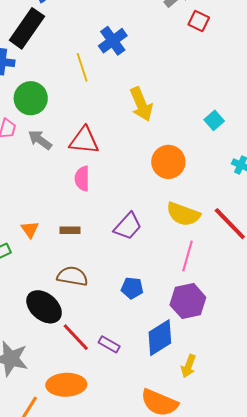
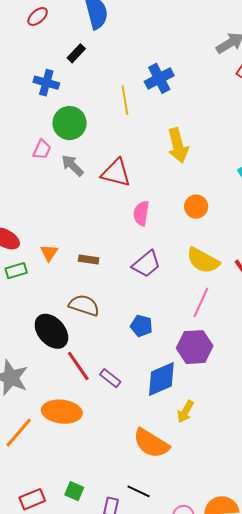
black rectangle: (27, 28) -> (76, 53), size x0.5
orange circle: (168, 162) -> (196, 207), size x0.7
pink semicircle: (82, 179) -> (141, 213), moved

